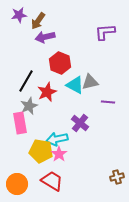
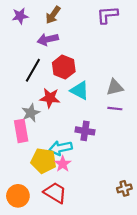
brown arrow: (38, 21) -> (53, 15), moved
purple L-shape: (105, 32) -> (107, 15), moved
black line: (26, 81) -> (33, 70), moved
gray triangle: (90, 82) -> (115, 87), moved
red star: (47, 92) -> (50, 98), turned 30
purple cross: (80, 123) -> (85, 131), turned -30

